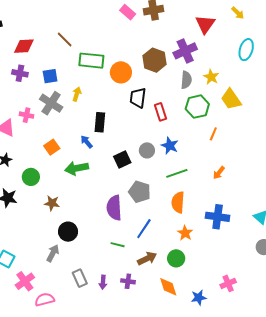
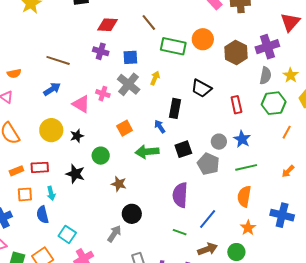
orange circle: (121, 72) -> (203, 39), moved
black trapezoid: (138, 98) -> (201, 88), moved, turned -75
black square: (122, 159) -> (183, 149), moved
gray pentagon: (140, 192) -> (208, 164), moved

